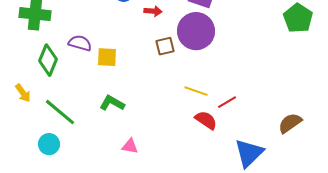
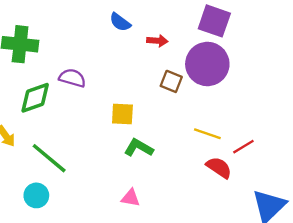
brown square: (165, 46) -> (171, 81), turned 36
yellow square: (107, 57) -> (122, 114), moved
green diamond: (48, 60) -> (35, 98), turned 48
green L-shape: (112, 103) -> (139, 148), moved

